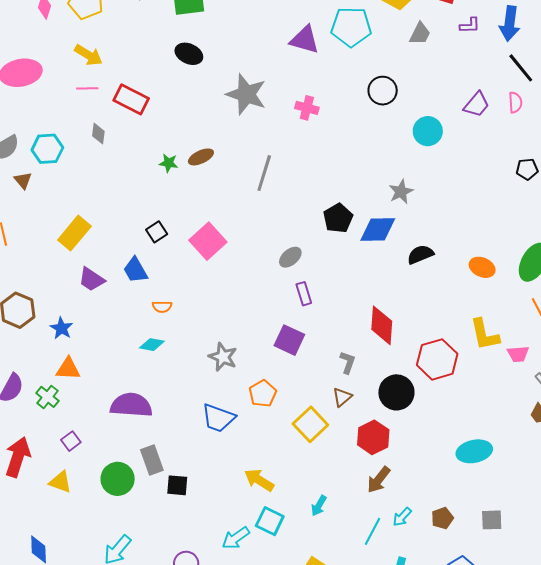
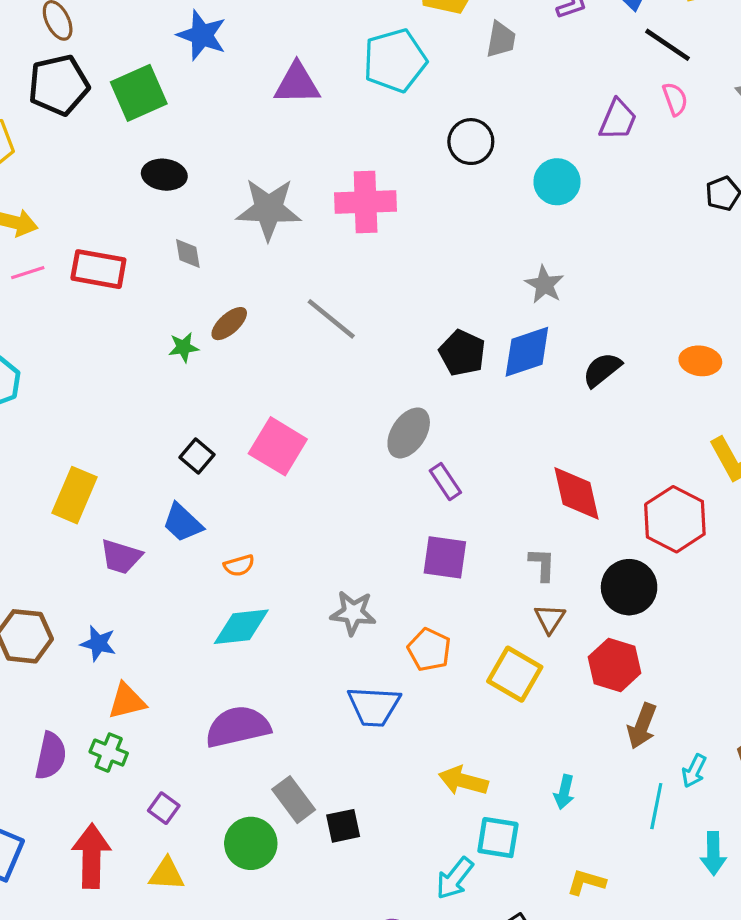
purple triangle: (305, 40) -> (297, 84), moved
pink cross: (307, 108) -> (366, 202), size x1.6
gray diamond: (98, 134) -> (188, 254), moved
gray line: (264, 173) -> (331, 319), turned -51
gray ellipse: (290, 257) -> (409, 433), size x1.4
cyan diamond: (152, 345) -> (241, 627), size x1.5

